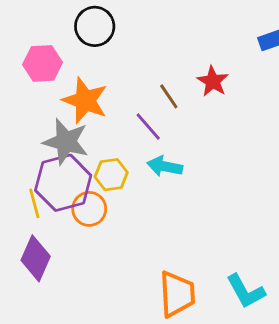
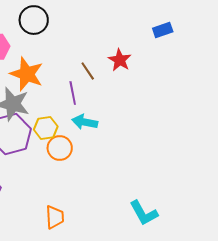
purple line: (148, 127) -> (73, 93), turned 30
orange circle: (89, 209) -> (60, 148), moved
orange trapezoid: (177, 294) -> (55, 217), moved, size x0.7

